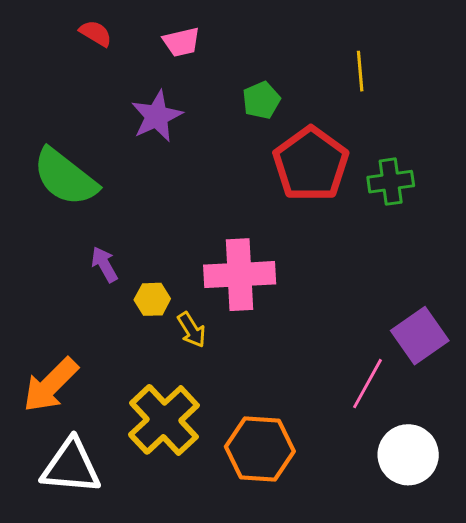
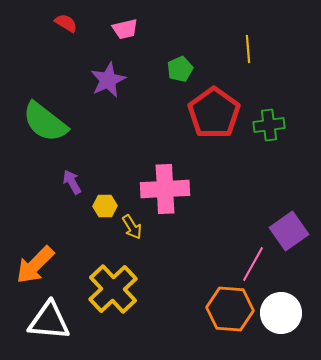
orange hexagon: (260, 449) -> (230, 309), moved

